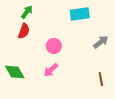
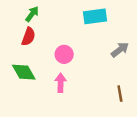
pink arrow: (51, 70) -> (61, 83), turned 133
green diamond: (15, 72) -> (24, 72), moved

